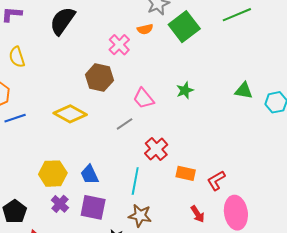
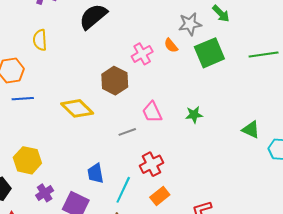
orange semicircle: (145, 29) -> (171, 45), turned 49
orange rectangle: (186, 173) -> (160, 196), moved, turned -66
yellow hexagon: (53, 174) -> (27, 160), moved
blue trapezoid: (89, 174) -> (96, 173), moved

